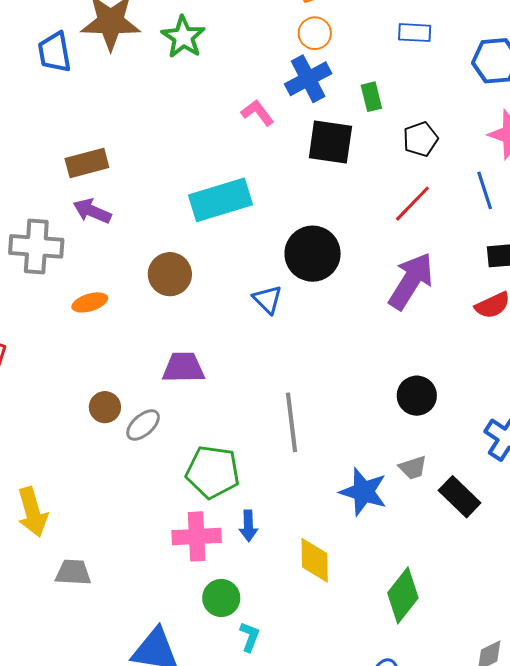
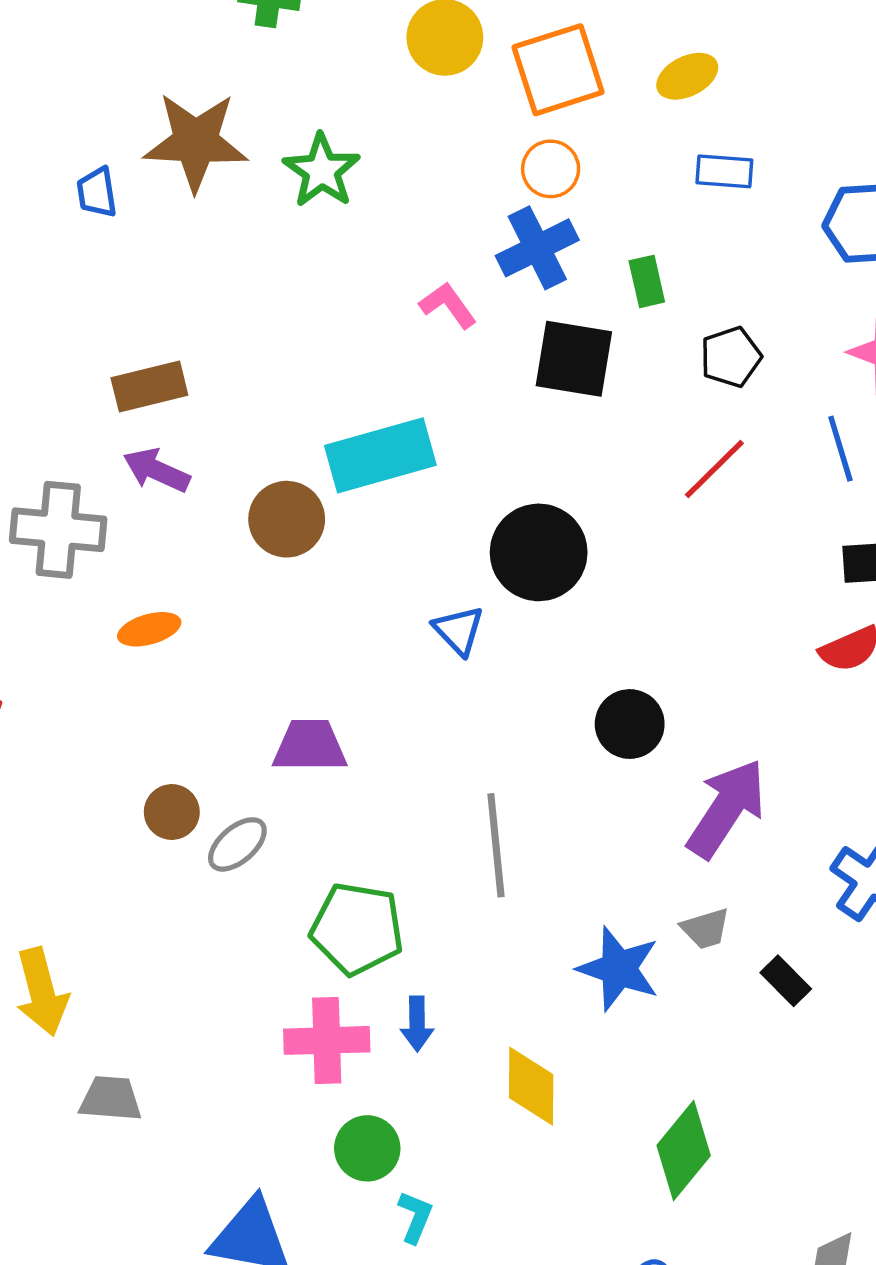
blue trapezoid: (54, 52) -> (97, 192), size x0.7
brown circle: (170, 274) -> (287, 519), moved
purple arrow: (411, 281) -> (726, 808), moved
black circle: (417, 396) -> (630, 724), moved
black rectangle: (460, 497) -> (786, 981), size x0.7

